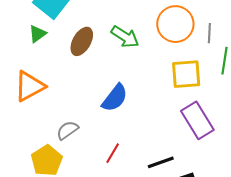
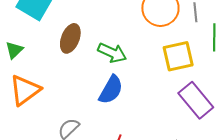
green triangle: (37, 34) -> (14, 50), moved
green arrow: (125, 37) -> (112, 53), moved

